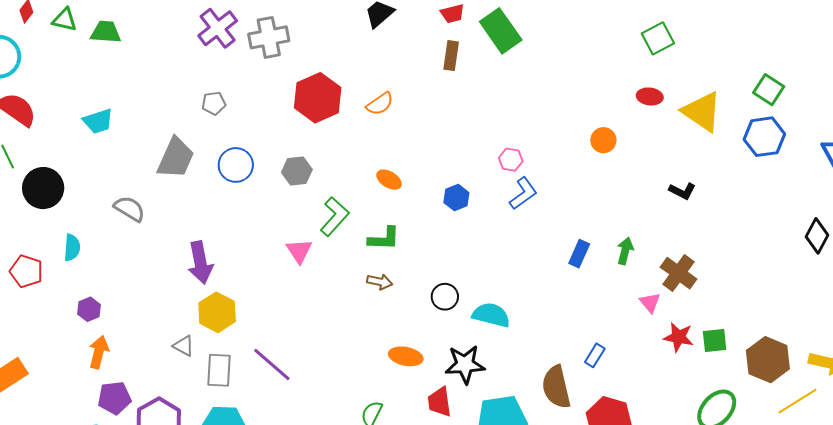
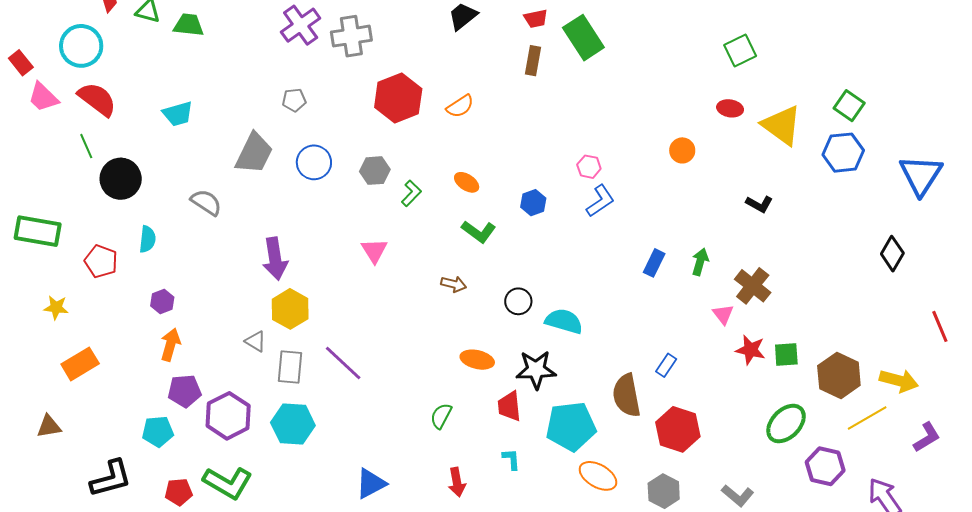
green L-shape: (335, 216) -> (411, 193), moved, size x0.7
green L-shape: (384, 239) -> (479, 232), moved, turned 32

